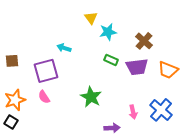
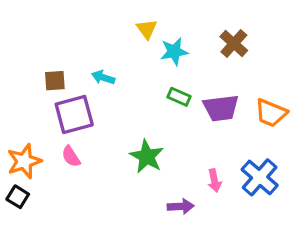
brown cross: (144, 41) -> (234, 44), moved
brown square: (12, 61) -> (55, 81), moved

